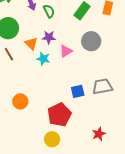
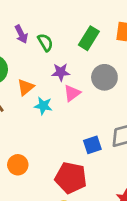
purple star: (49, 37) -> (61, 72), moved
orange triangle: (31, 44) -> (26, 87), turned 40
red pentagon: (59, 115) -> (71, 178), turned -30

